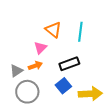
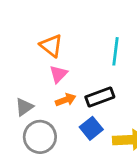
orange triangle: (53, 30) -> (51, 46), moved
orange arrow: (35, 66) -> (66, 100), moved

